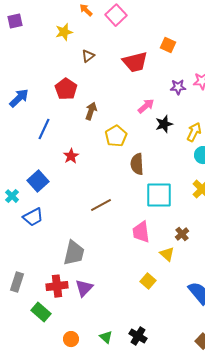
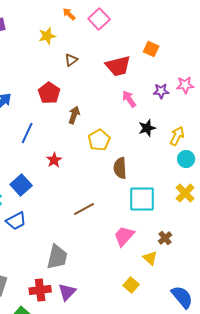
pink arrow: (146, 106) -> (129, 99), moved, turned -84
pink trapezoid: (141, 232) -> (124, 236), turned 50

